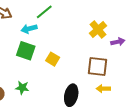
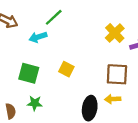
green square: (26, 51) -> (29, 73), moved
yellow arrow: (103, 89) -> (113, 99), moved

